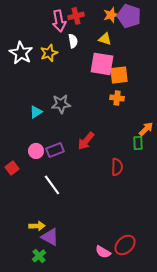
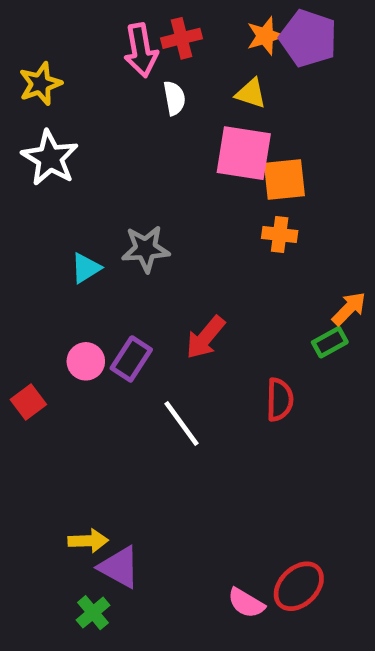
white star: (21, 53) -> (50, 158), moved
yellow star: (49, 53) -> (40, 84), moved
green rectangle: (138, 143) -> (330, 342), turned 64
purple rectangle: (55, 150) -> (131, 359), turned -36
white line: (52, 185) -> (182, 424), moved

